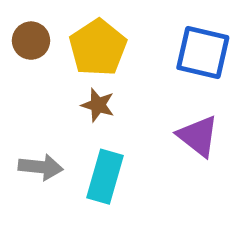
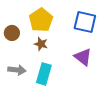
brown circle: (31, 41) -> (12, 33), moved

